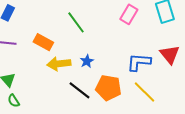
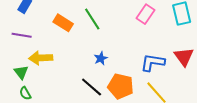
orange rectangle: (43, 42) -> (63, 23), moved
yellow arrow: (59, 64) -> (41, 58), moved

